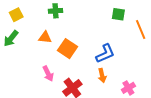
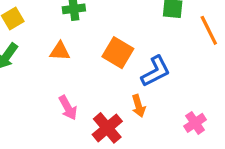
orange square: (67, 49) -> (118, 53), moved
orange arrow: (102, 75) -> (139, 106), moved

